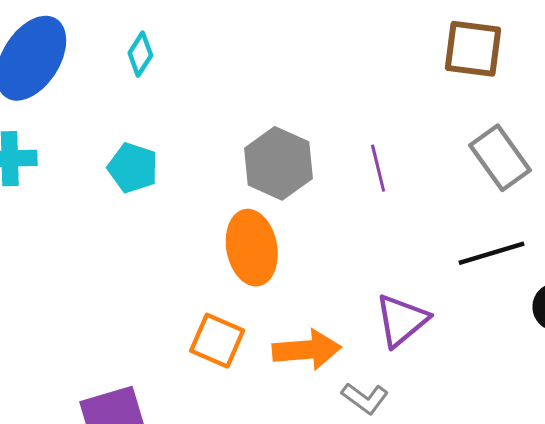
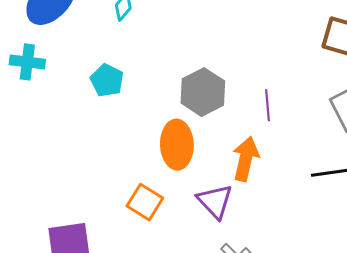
purple triangle: (402, 320) -> (215, 201), moved, turned -42
orange arrow: (307, 350) -> (246, 159), moved, turned -81

